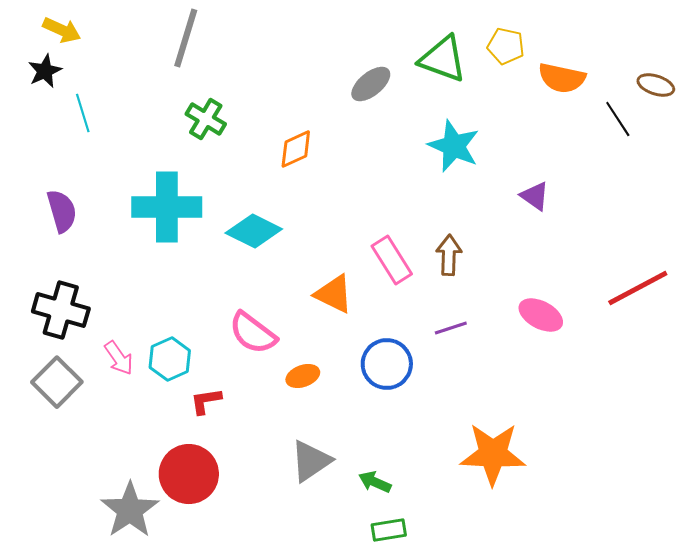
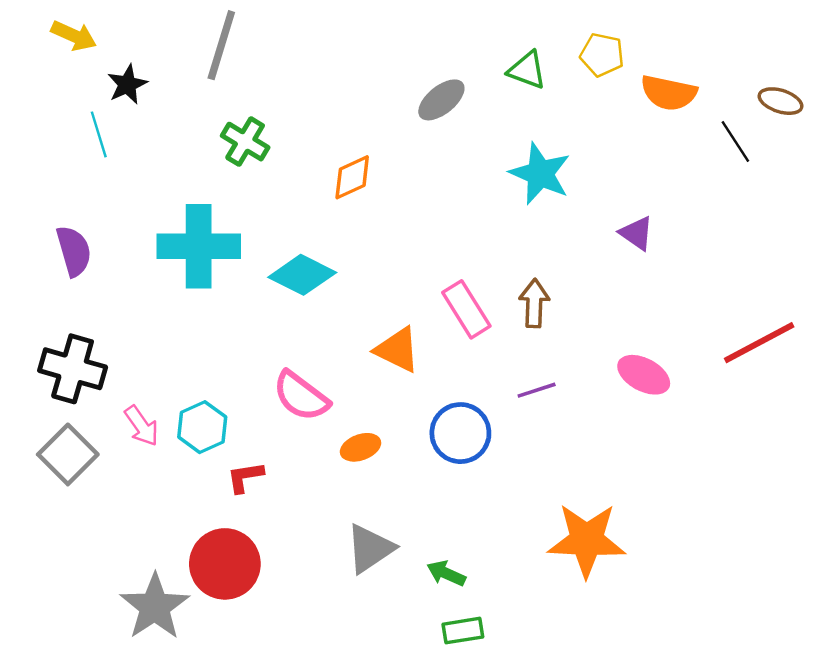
green triangle: (443, 59) -> (527, 70), size x0.7
black star: (45, 71) -> (127, 84), moved

